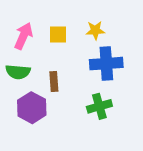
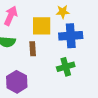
yellow square: (58, 35) -> (42, 26), moved, size x1.5
purple hexagon: (32, 108) -> (17, 82), moved

